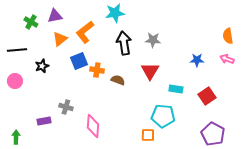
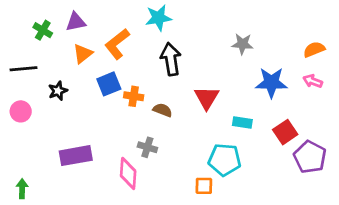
orange semicircle: (228, 36) -> (314, 49), turned 77
gray star: (153, 40) -> (242, 44), moved
blue star: (197, 60) -> (271, 83), size x1.6
gray cross: (66, 107) -> (147, 147), moved
purple rectangle: (44, 121) -> (76, 156), moved, size x1.6
purple pentagon: (213, 134) -> (310, 157), moved

